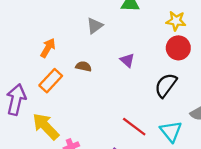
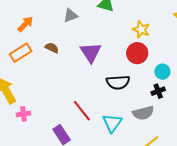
purple triangle: (127, 60) -> (91, 52), size x1.6
black semicircle: (166, 85) -> (118, 82), turned -145

